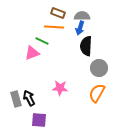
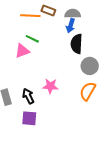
orange line: (54, 27) -> (30, 16), moved
black arrow: (29, 98) -> (28, 96), moved

